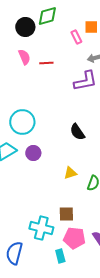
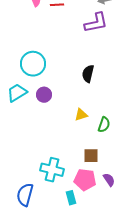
black semicircle: (77, 132) -> (88, 74), turned 48
brown square: (66, 214) -> (91, 156), moved

